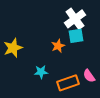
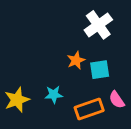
cyan square: (76, 36) -> (100, 70), moved
yellow star: (13, 48) -> (17, 100), moved

